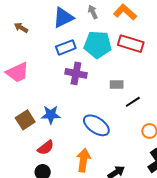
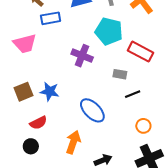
red rectangle: (131, 44) -> (140, 52), moved
blue rectangle: (66, 47) -> (51, 18), moved

